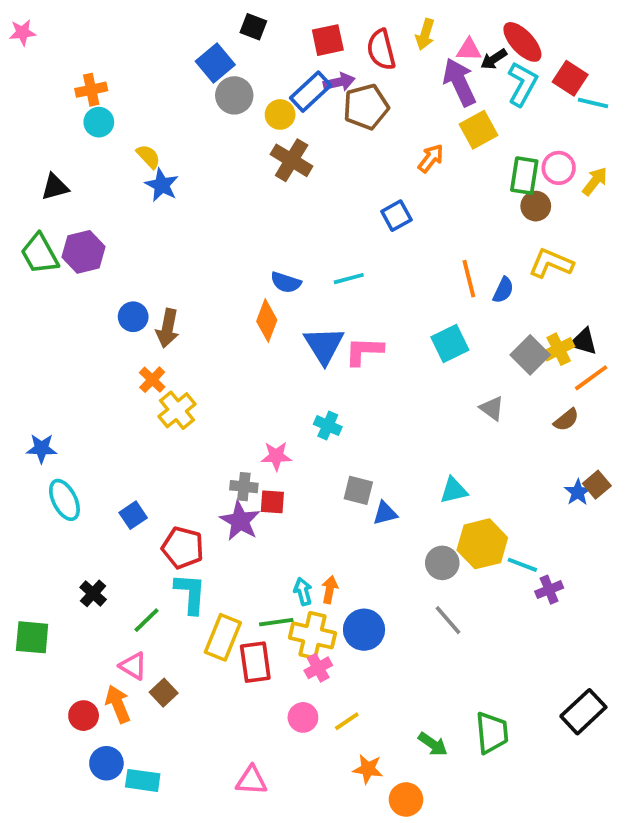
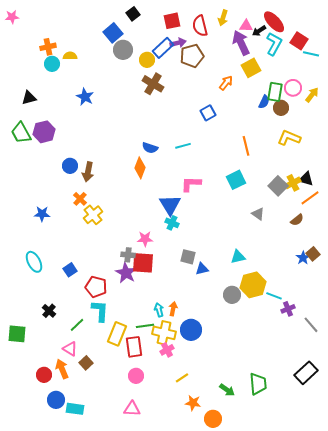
black square: (253, 27) -> (133, 14), turned 32
yellow semicircle: (148, 156) -> (70, 56), moved, turned -48
blue semicircle: (503, 290) -> (264, 102), moved
blue triangle: (324, 345) -> (170, 205), moved
blue star: (42, 448) -> (42, 214), moved
red square: (272, 502) -> (143, 263), size x1.6
gray line: (448, 620) -> (311, 325), moved
pink circle: (303, 717) -> (136, 376), moved

